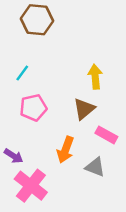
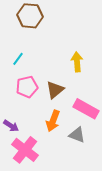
brown triangle: (84, 109) -> (55, 90), moved
pink rectangle: (106, 135) -> (86, 109), size x1.4

